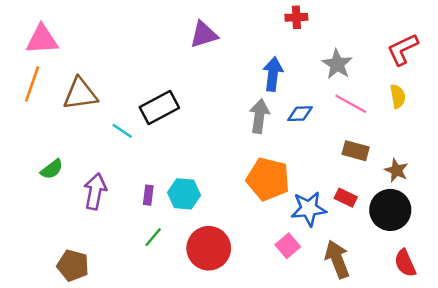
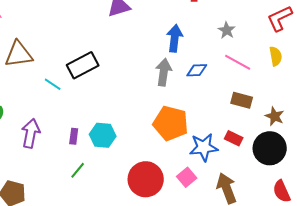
gray star: (337, 64) -> (227, 30), size x0.7
red circle: (209, 248) -> (146, 179), moved

